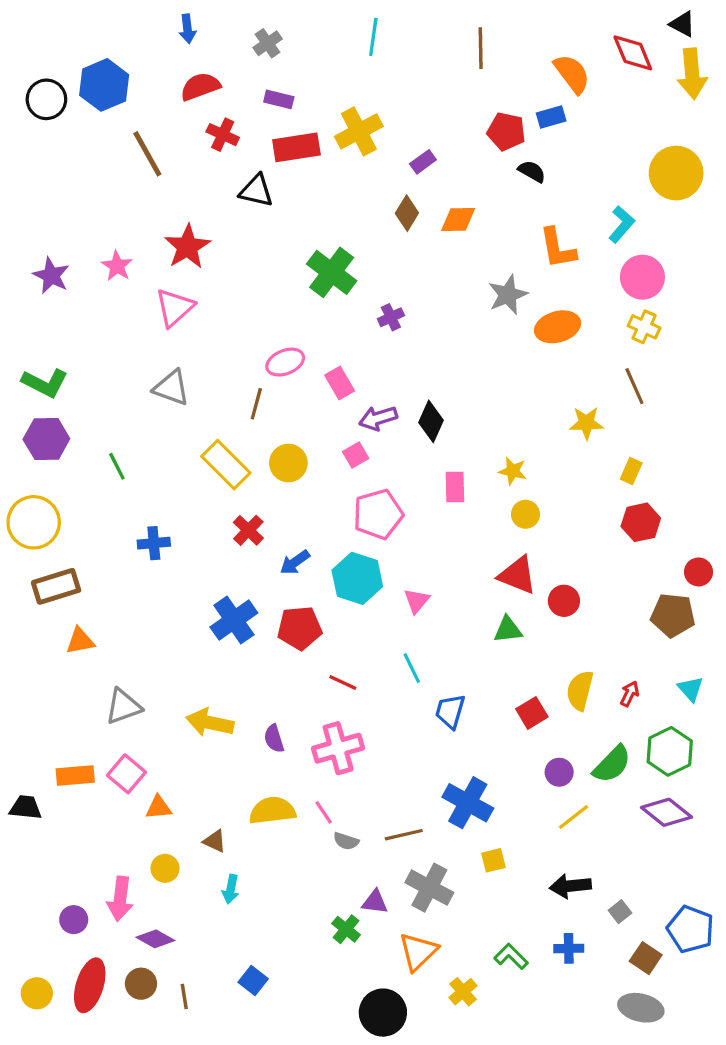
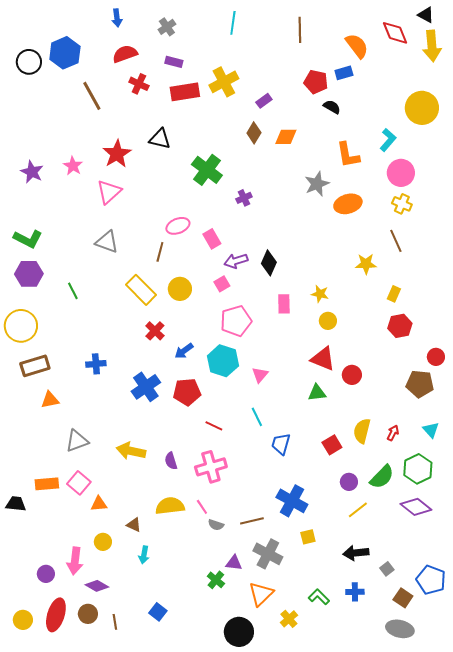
black triangle: (256, 191) -> (160, 139), moved
blue cross: (154, 543) -> (96, 364), moved

